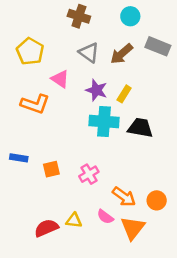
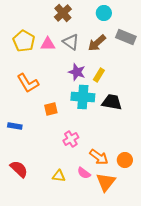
brown cross: (79, 16) -> (63, 13), turned 30
pink triangle: (60, 79) -> (48, 44), moved, turned -35
orange L-shape: (35, 104) -> (28, 83), turned 40
orange square: (51, 169) -> (51, 109), moved
red semicircle: (46, 228) -> (19, 169), moved, turned 66

